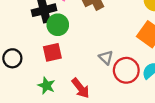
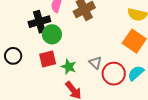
black circle: (12, 58) -> (13, 56), moved
green star: (46, 86) -> (69, 67), moved

